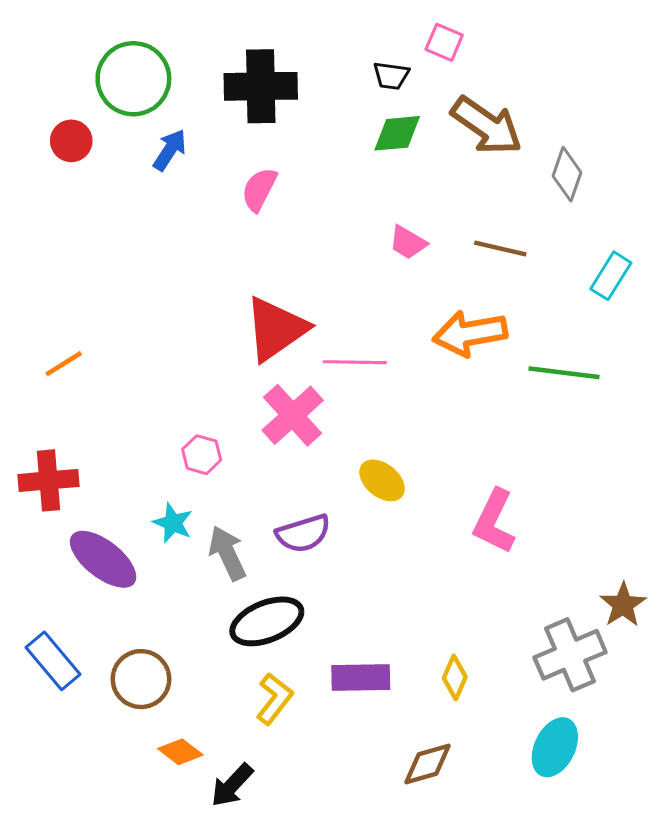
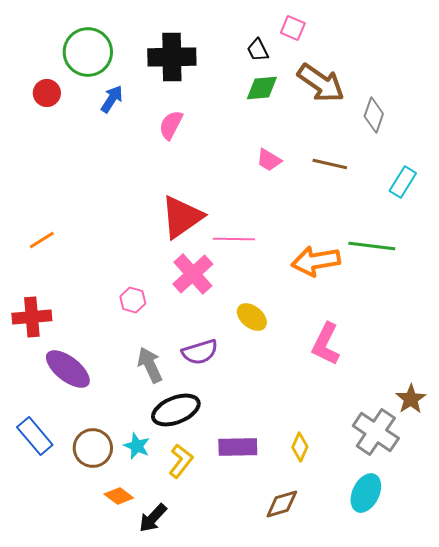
black trapezoid: (391, 76) -> (258, 50), turned 55
orange arrow: (470, 333) -> (316, 261), moved
cyan star: (173, 523) -> (137, 446), moved
gray cross: (570, 655) -> (376, 432), turned -33

